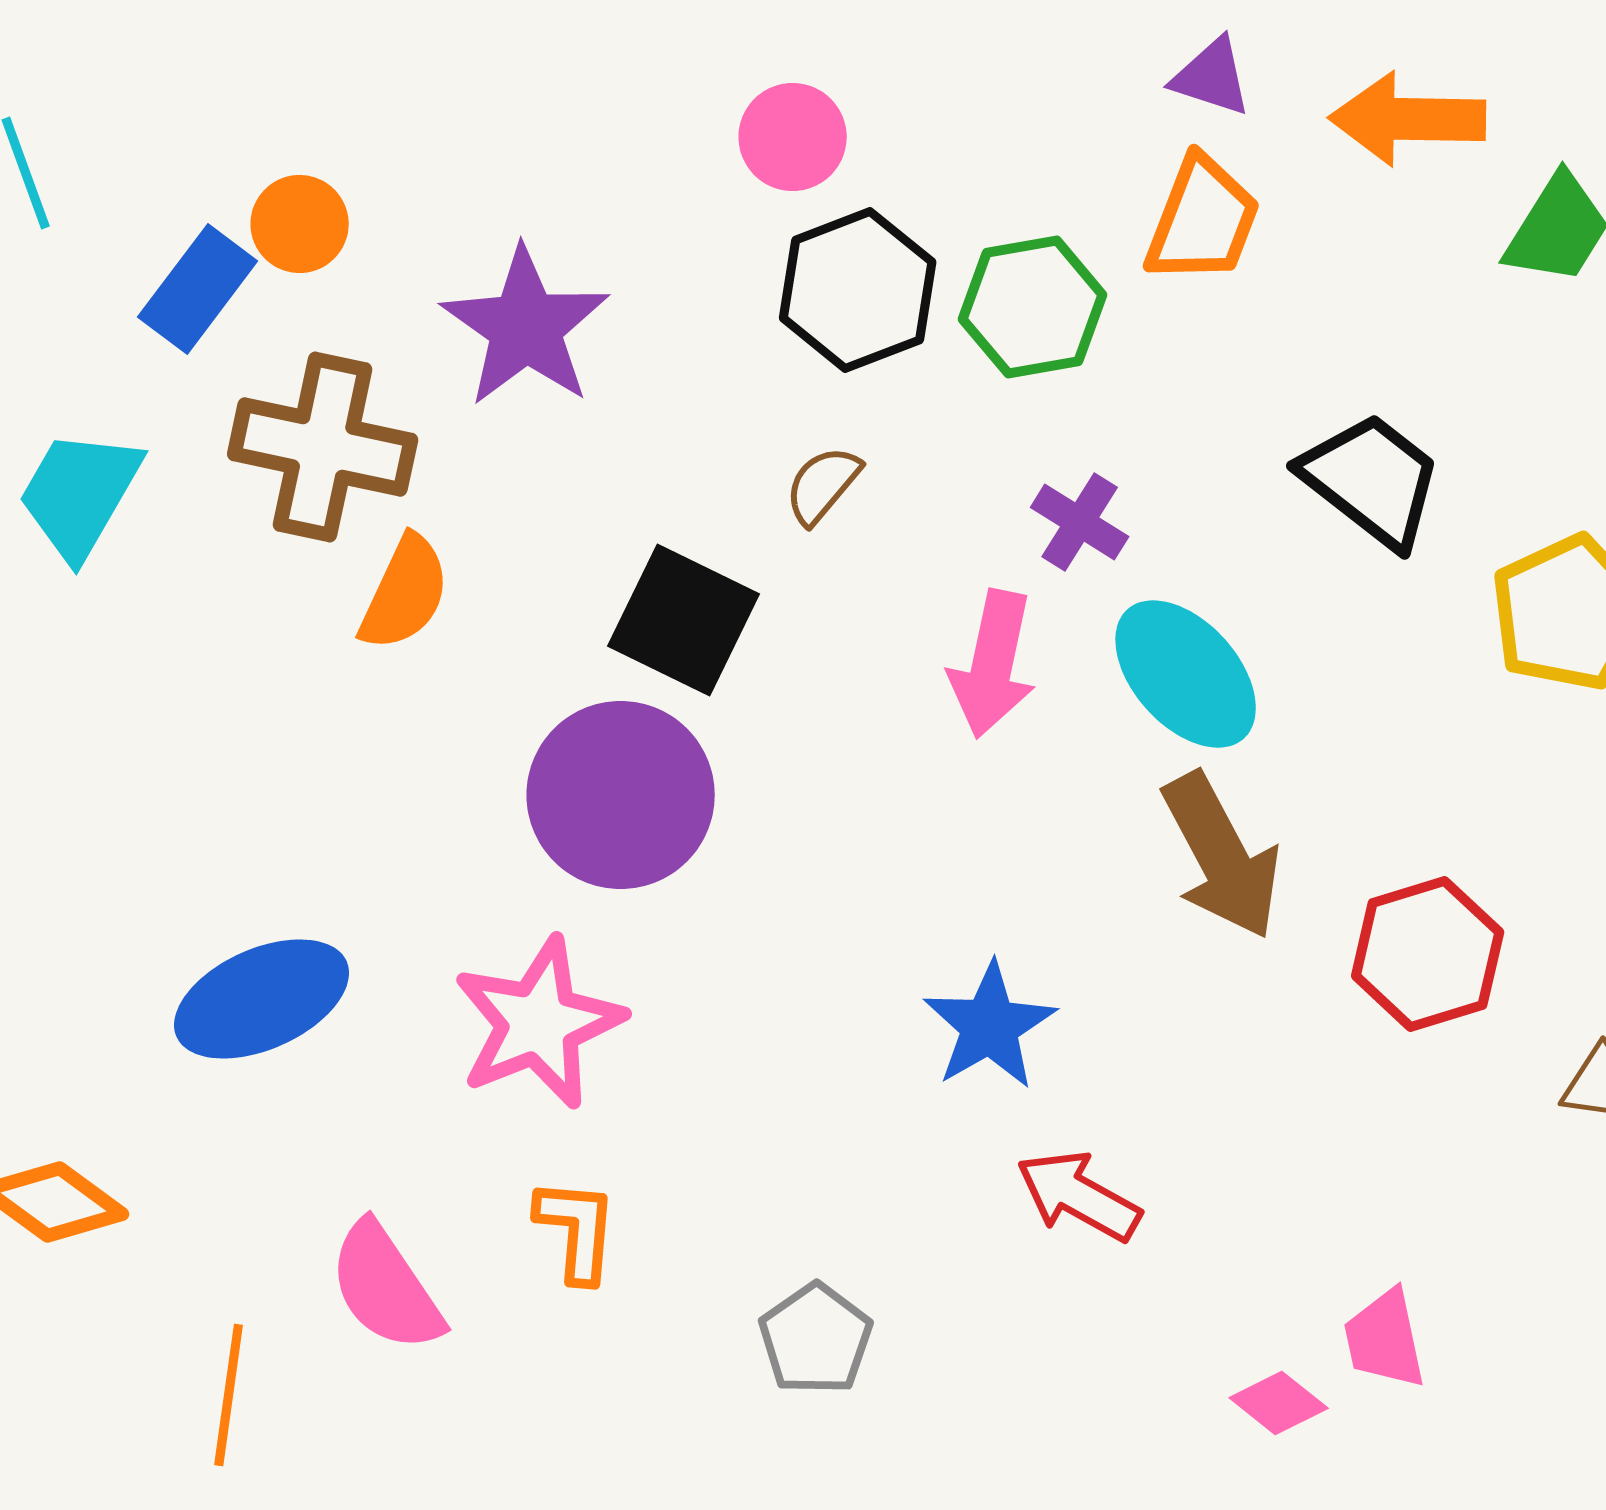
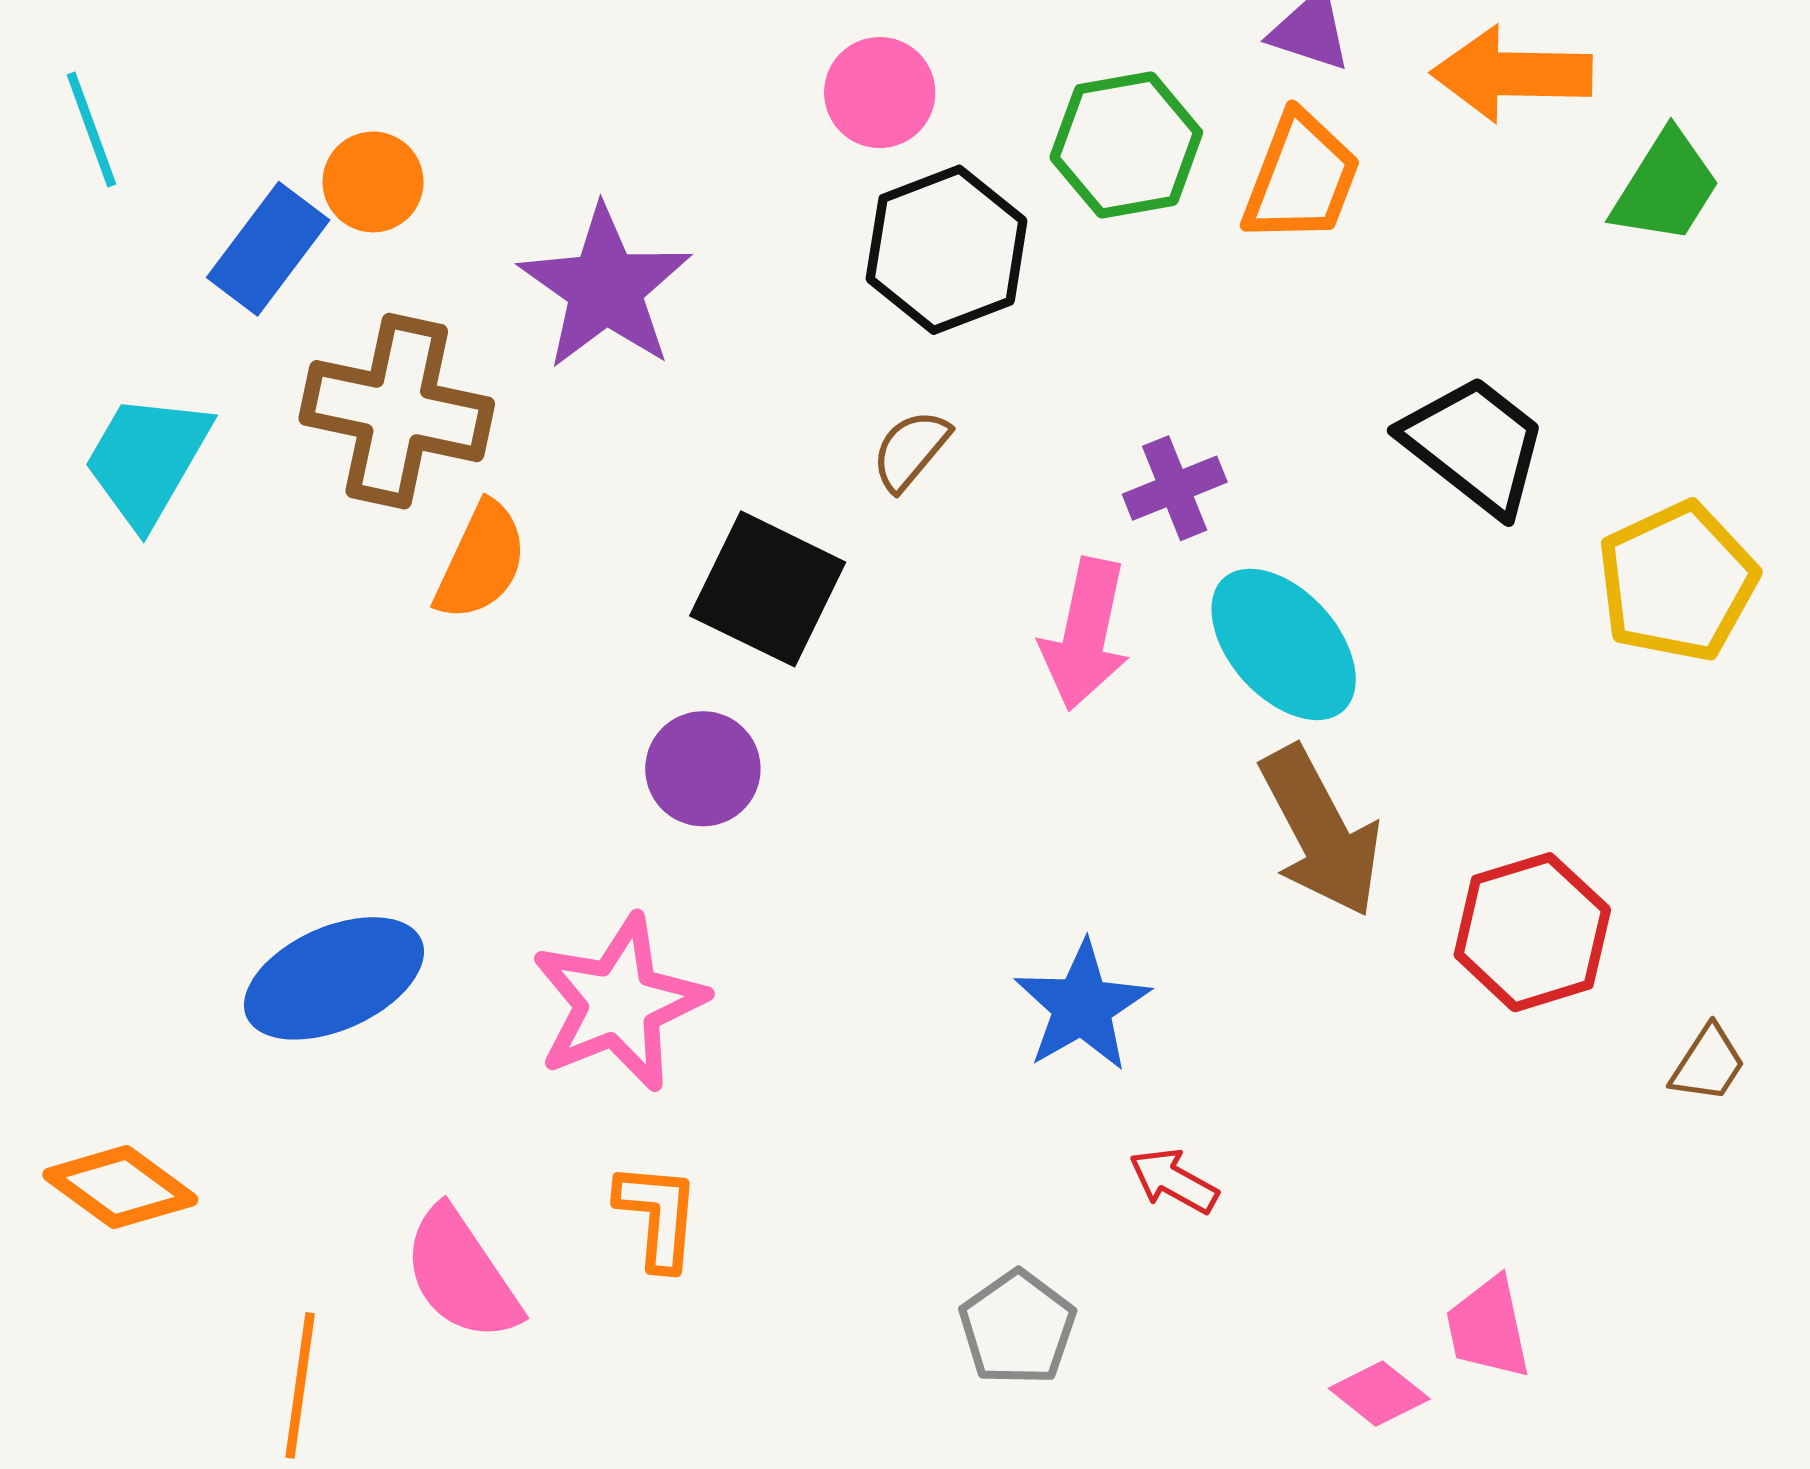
green hexagon: (1033, 307) -> (1126, 145), moved
purple cross: (1080, 522) -> (1175, 488), turned 36
purple circle: (621, 795) -> (703, 769), size x0.6
red arrow: (1079, 1196) -> (1174, 1181), size x0.7
gray pentagon: (816, 1339) -> (1017, 1328), moved

